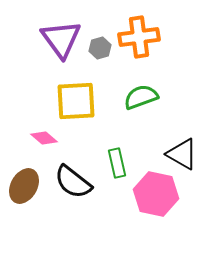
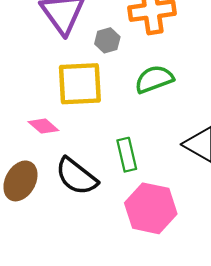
gray hexagon: (100, 48) -> (107, 40), moved
pink hexagon: (156, 194) -> (151, 208), moved

